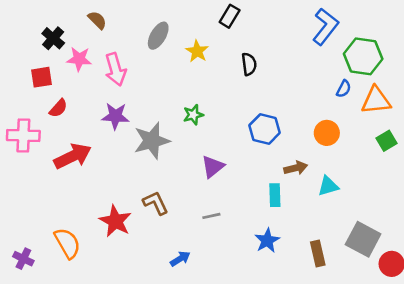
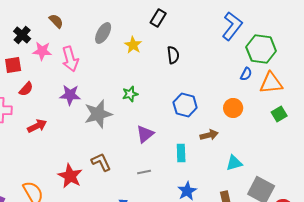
red arrow: (73, 156) -> (37, 126), size x0.7
cyan triangle: (328, 186) -> (234, 163), moved
cyan rectangle: (275, 195) -> (181, 153), moved

